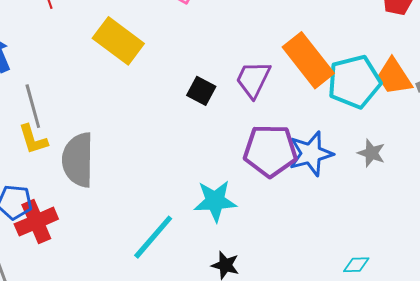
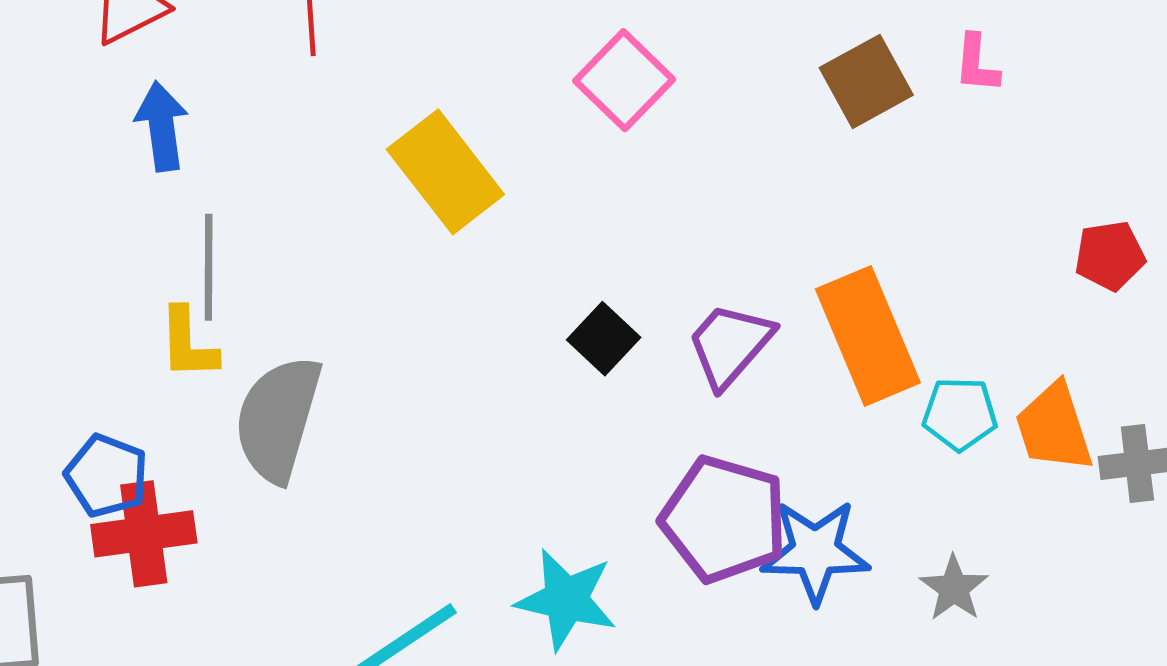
cyan pentagon: (354, 82) -> (960, 414), size x0.6

